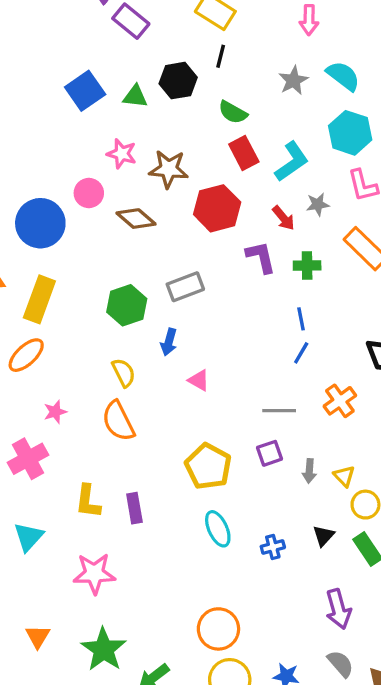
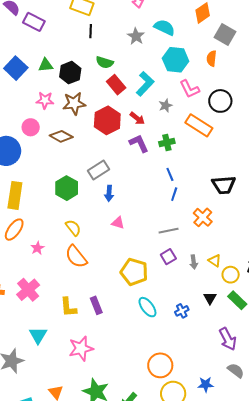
black hexagon: (178, 81) -> (70, 73), moved
red arrow: (284, 218) -> (137, 118), moved
blue arrow: (169, 342) -> (109, 193), moved
pink star: (55, 412) -> (37, 248), moved

